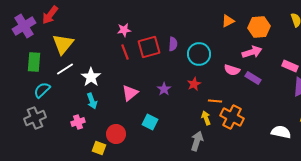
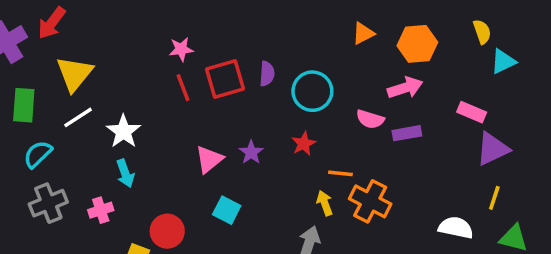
purple rectangle: (253, 78) -> (407, 133), turned -42
pink triangle: (130, 93) -> (209, 159), moved
gray cross: (35, 118) -> (48, 203), moved

